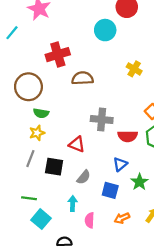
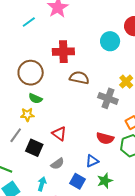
gray cross: (102, 120) -> (108, 98), moved

